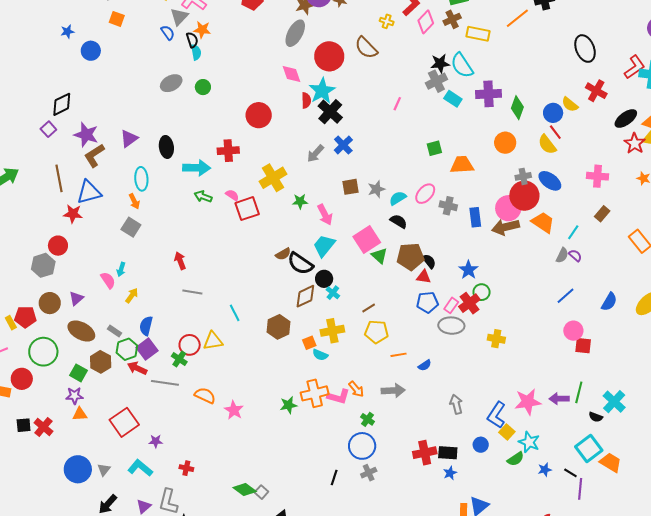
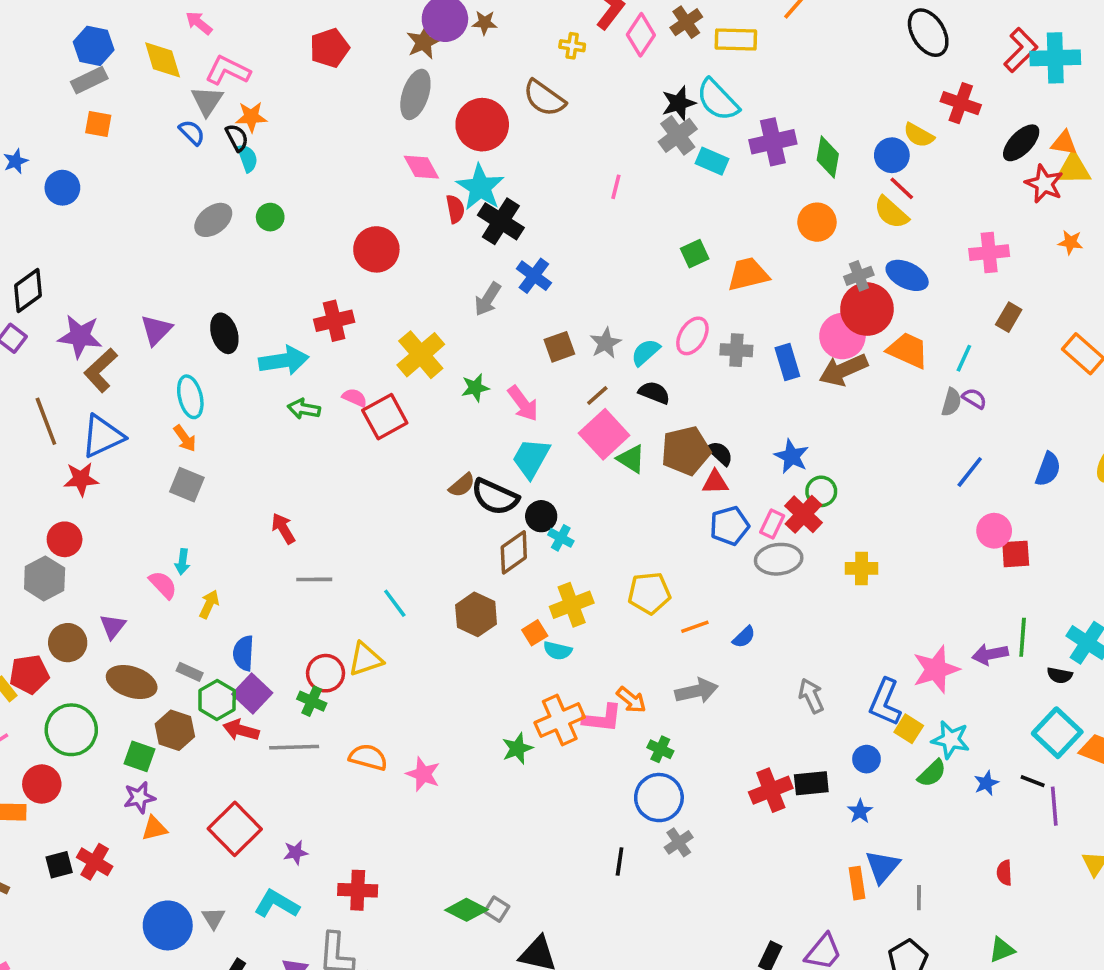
brown line: (369, 308) -> (597, 396), moved
red cross: (186, 468) -> (358, 890), size x1.5
blue star: (450, 473) -> (860, 811), moved

